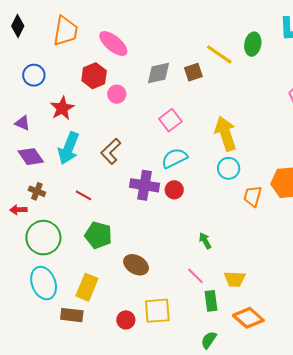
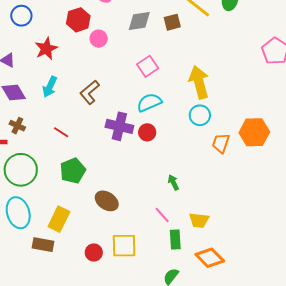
cyan arrow: (69, 148) -> (50, 87), size x0.7
green pentagon: (98, 235) -> (73, 171), turned 30

